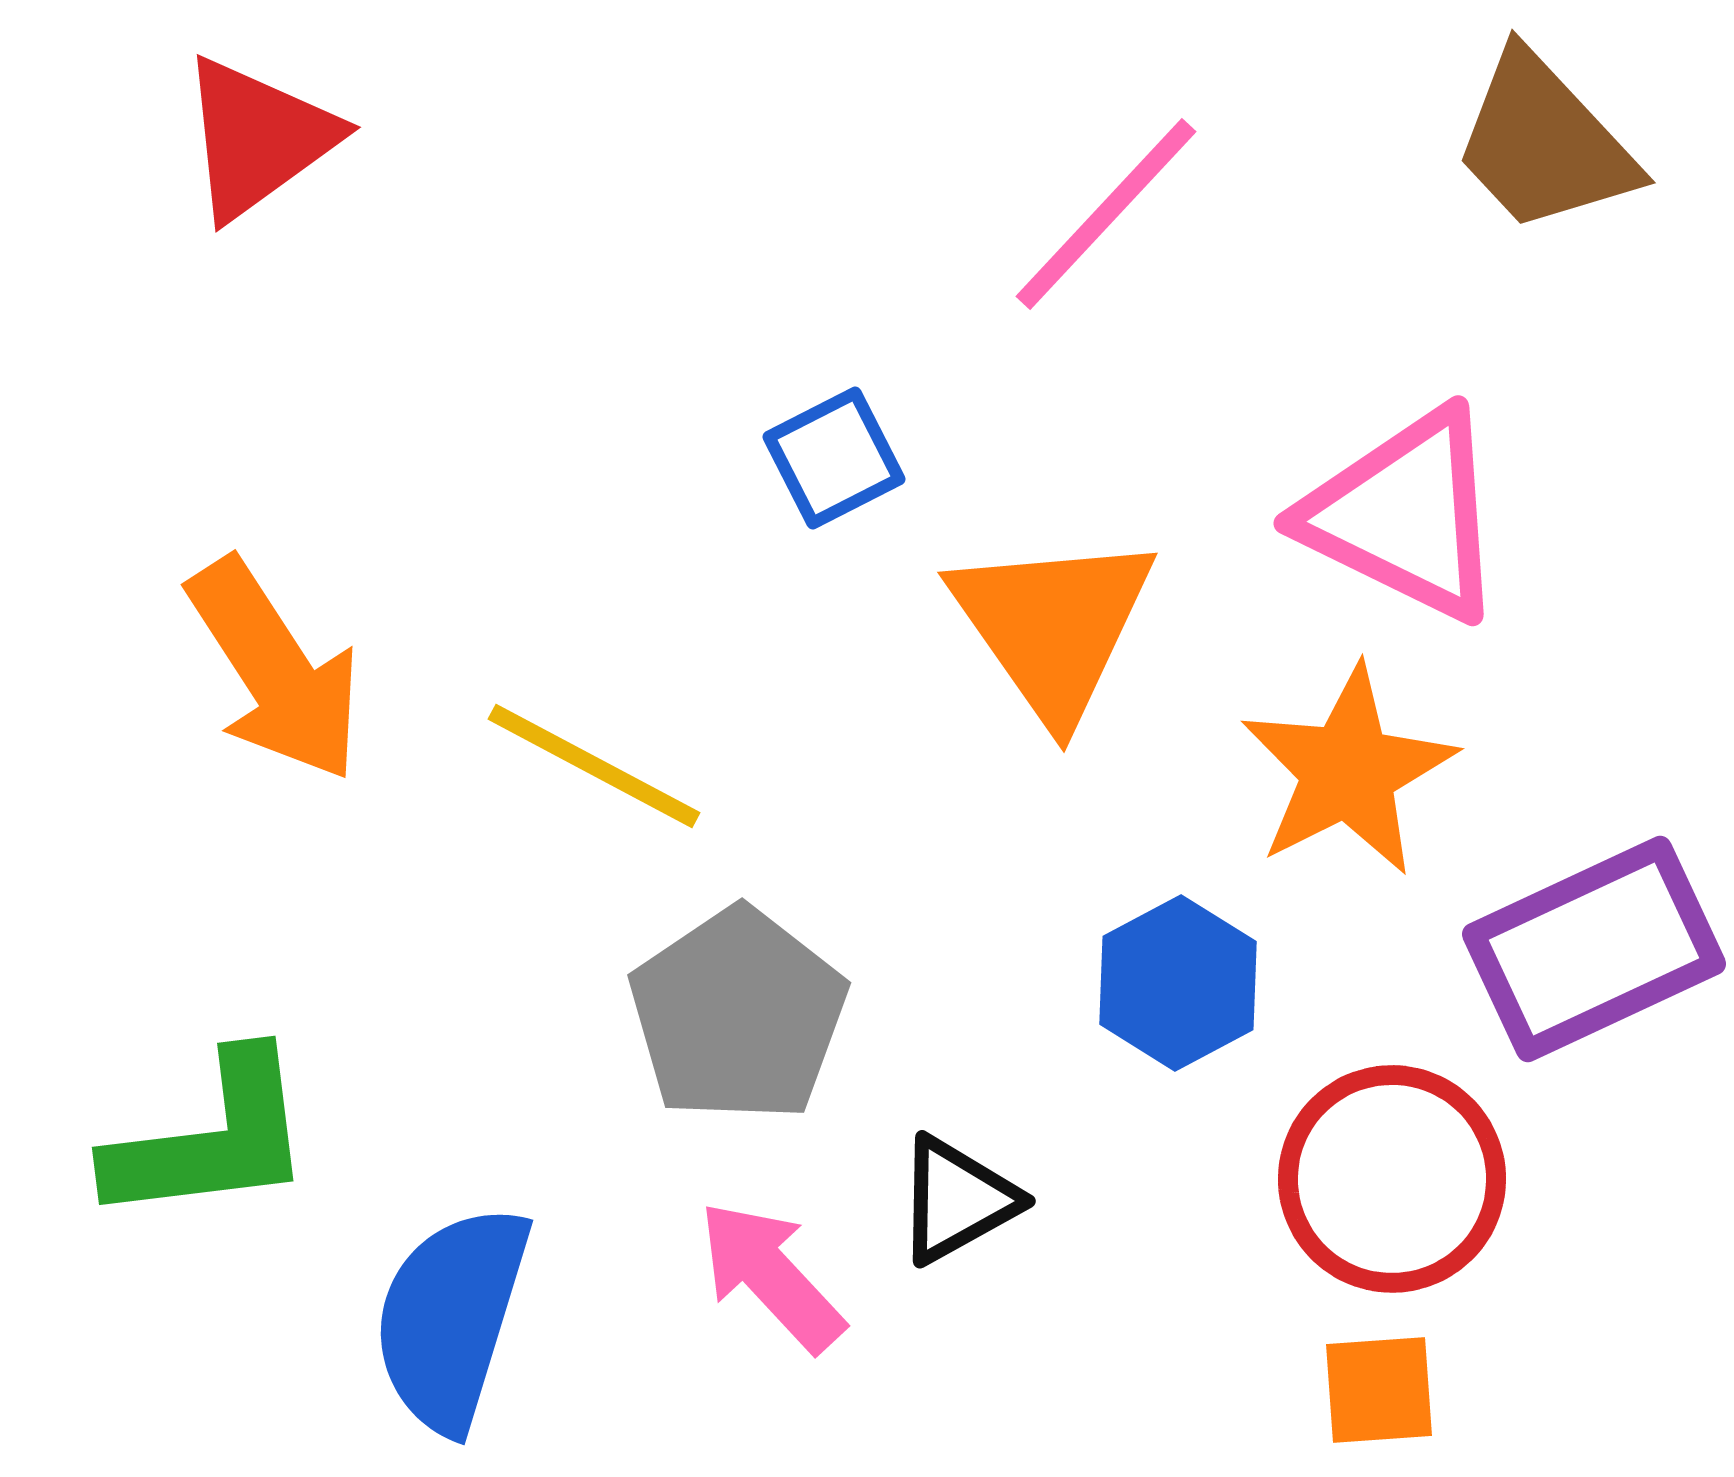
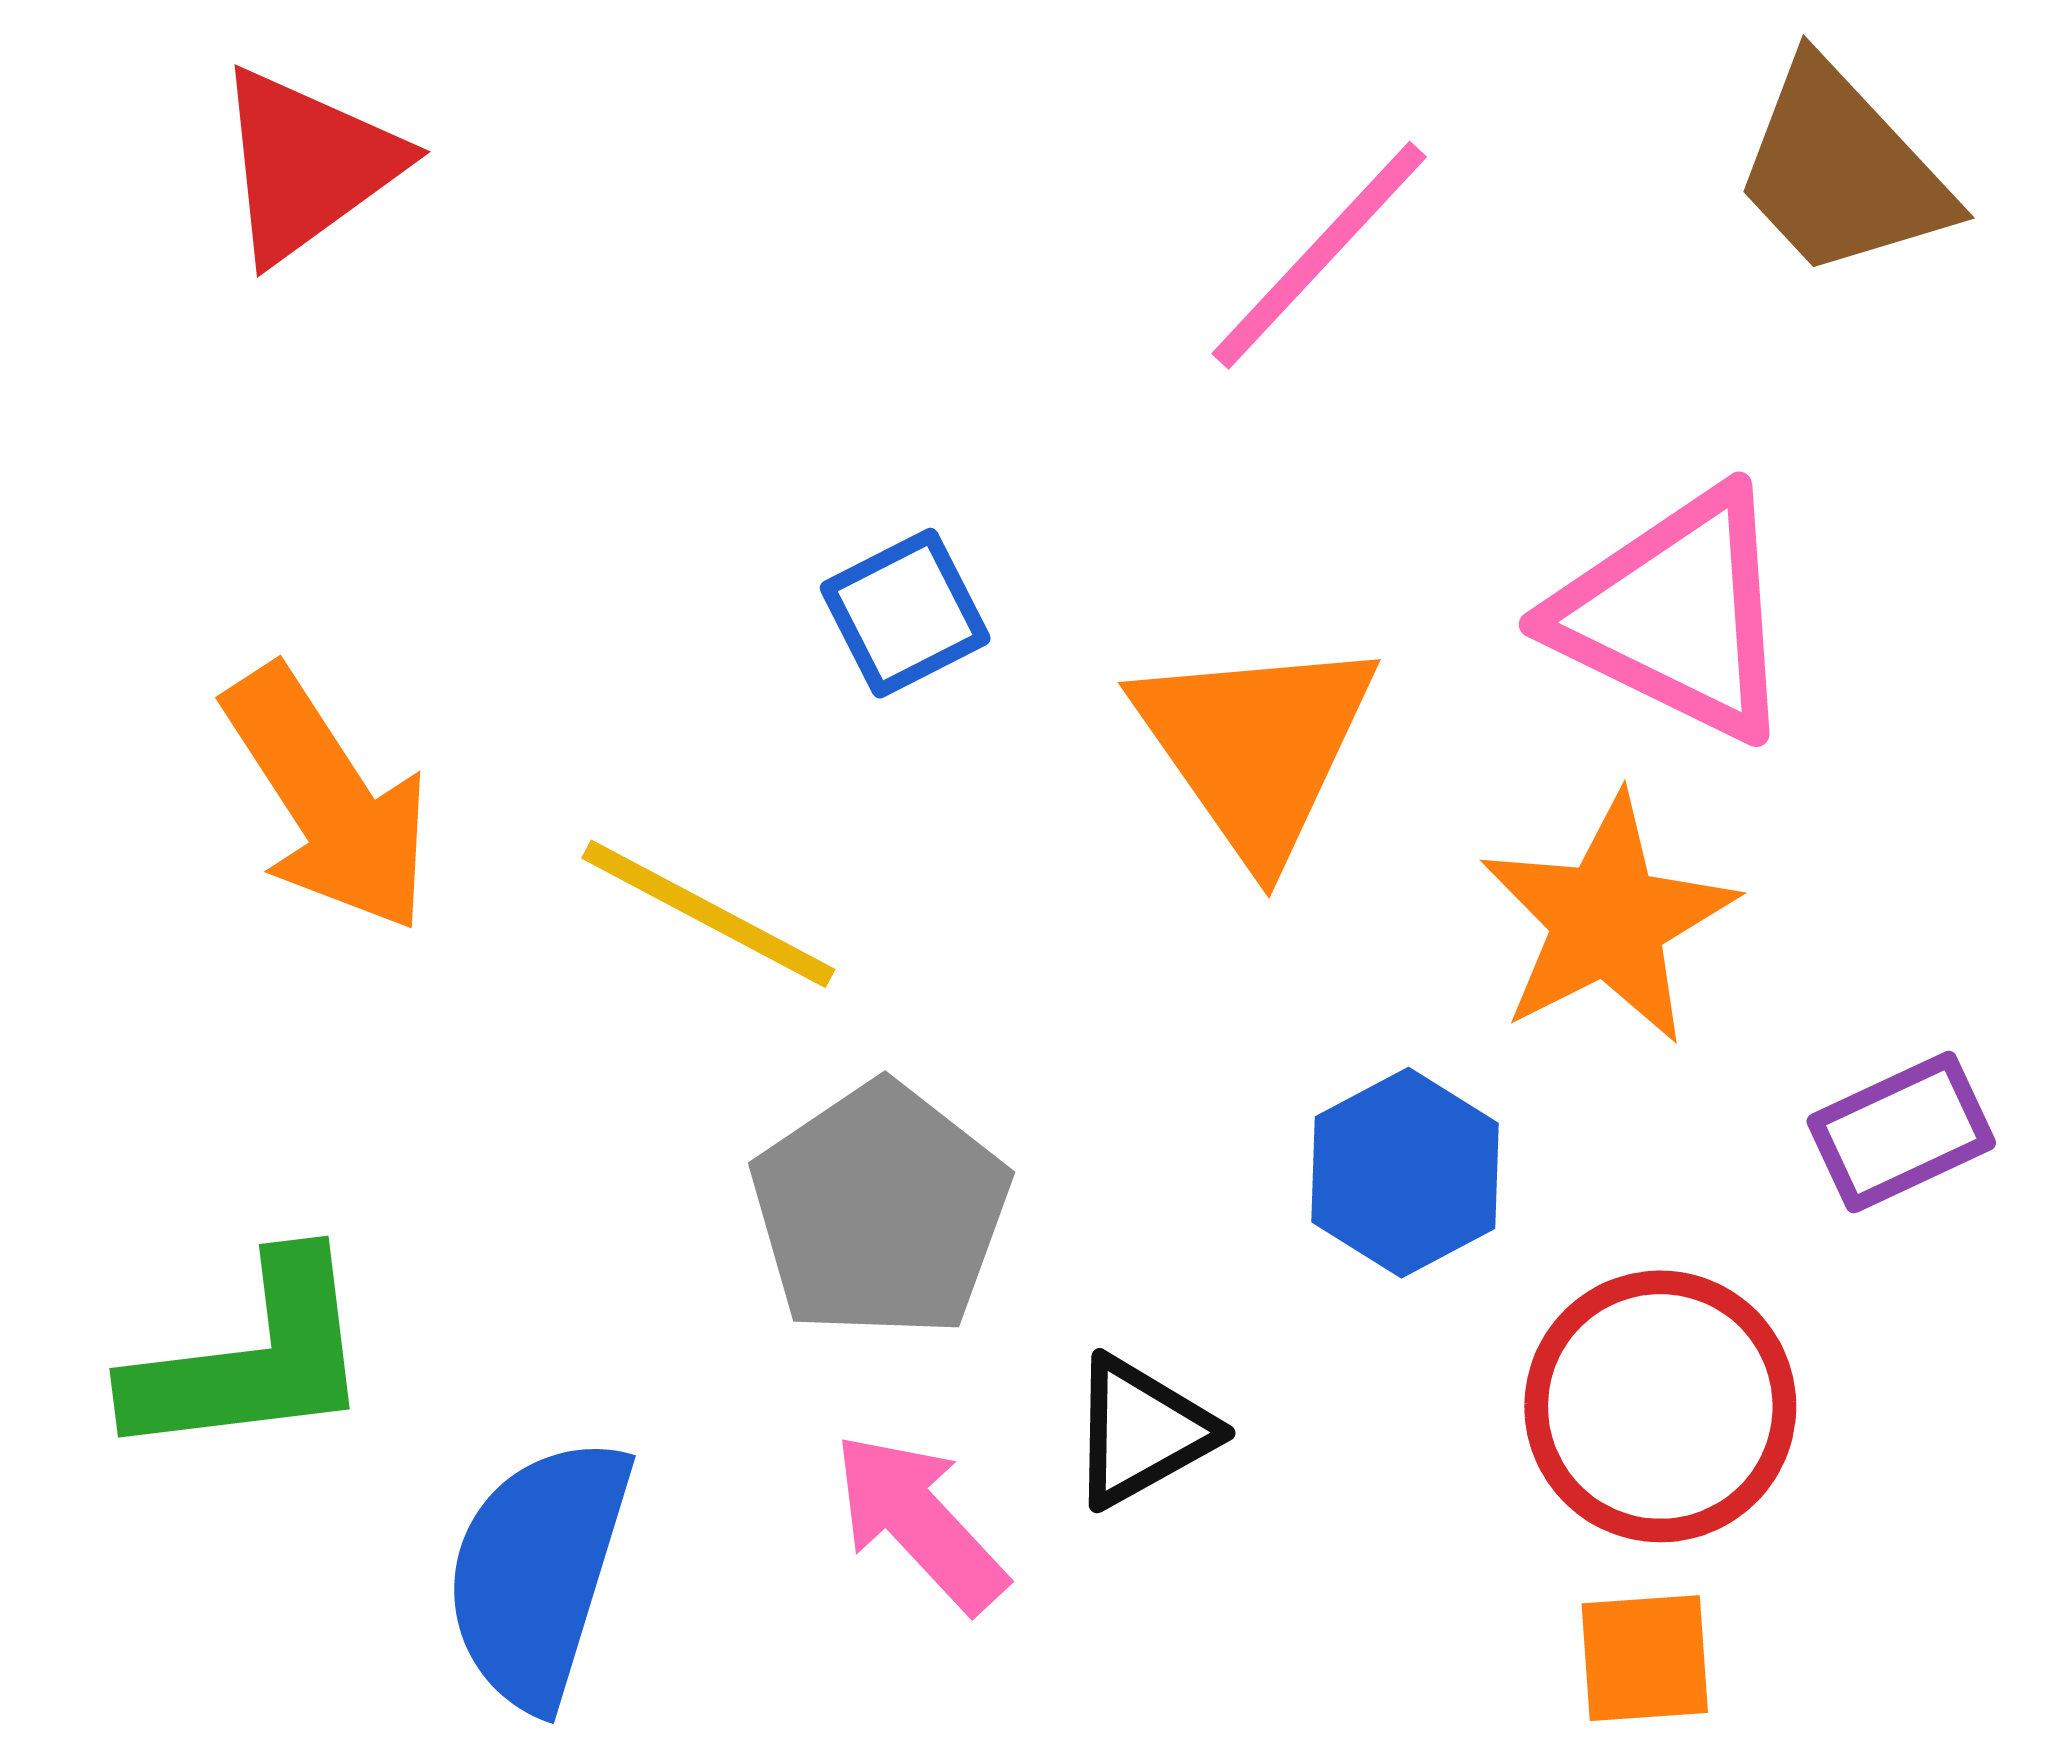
blue square: (834, 458) -> (905, 613), moved
purple rectangle: (1594, 949) -> (1901, 1132), size x0.6

